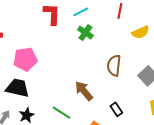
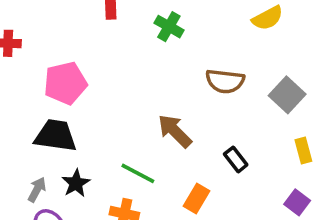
brown semicircle: (114, 65) -> (225, 81), turned -85

